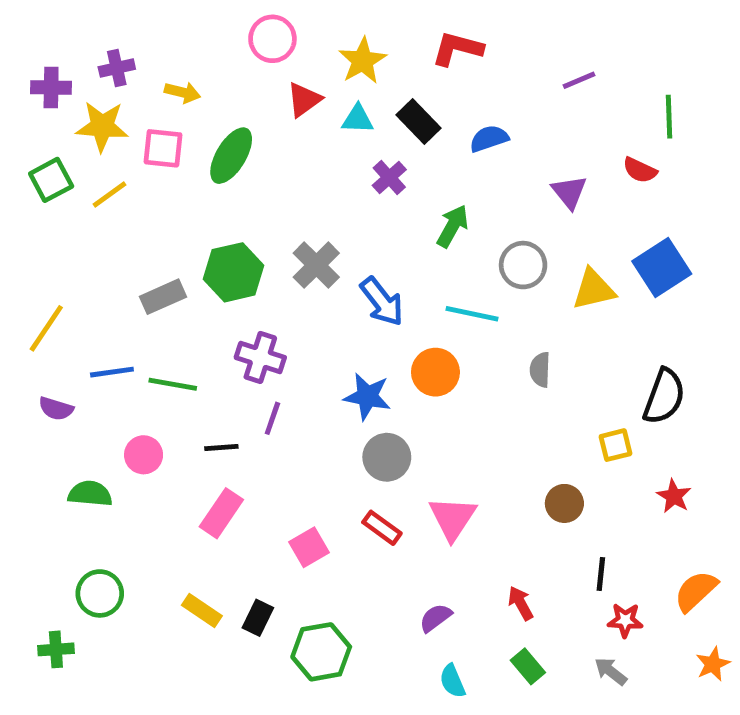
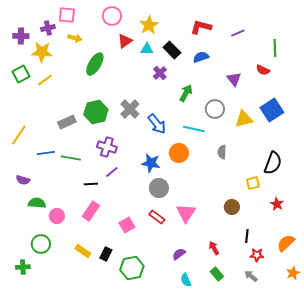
red L-shape: (457, 49) -> (201, 27), moved
pink square: (163, 148) -> (67, 15), moved
purple semicircle: (56, 409) -> (23, 180), moved
purple line: (272, 418) -> (112, 172), turned 32
pink circle: (144, 455) -> (57, 216), moved

